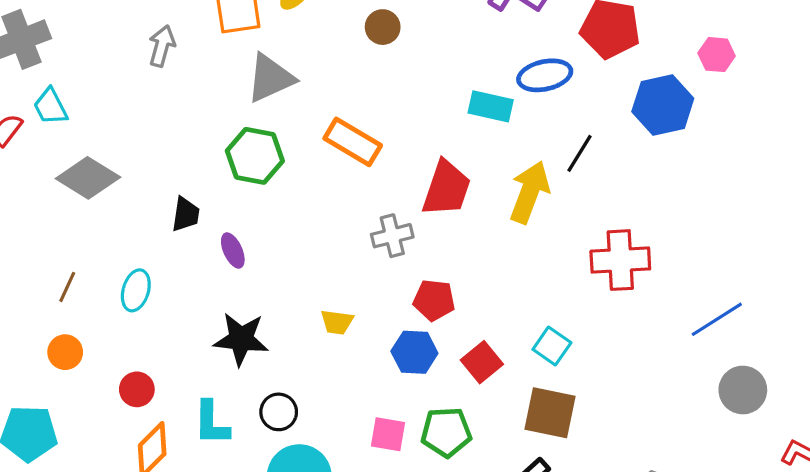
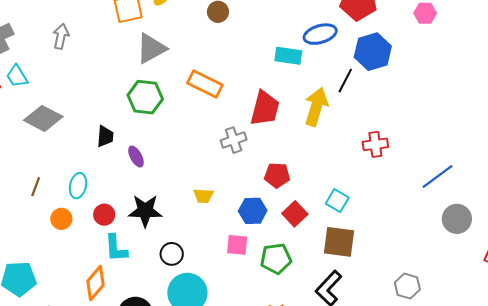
gray arrow: (162, 46) -> (61, 36), moved
blue hexagon: (663, 105) -> (373, 52), moved
red cross: (620, 260) -> (375, 144), size x0.7
red pentagon: (434, 300) -> (277, 175), moved
orange circle: (65, 352) -> (61, 219), moved
red circle: (137, 389) -> (104, 215), moved
cyan L-shape: (211, 423) -> (116, 248), moved
pink square: (388, 434) -> (237, 245), moved

